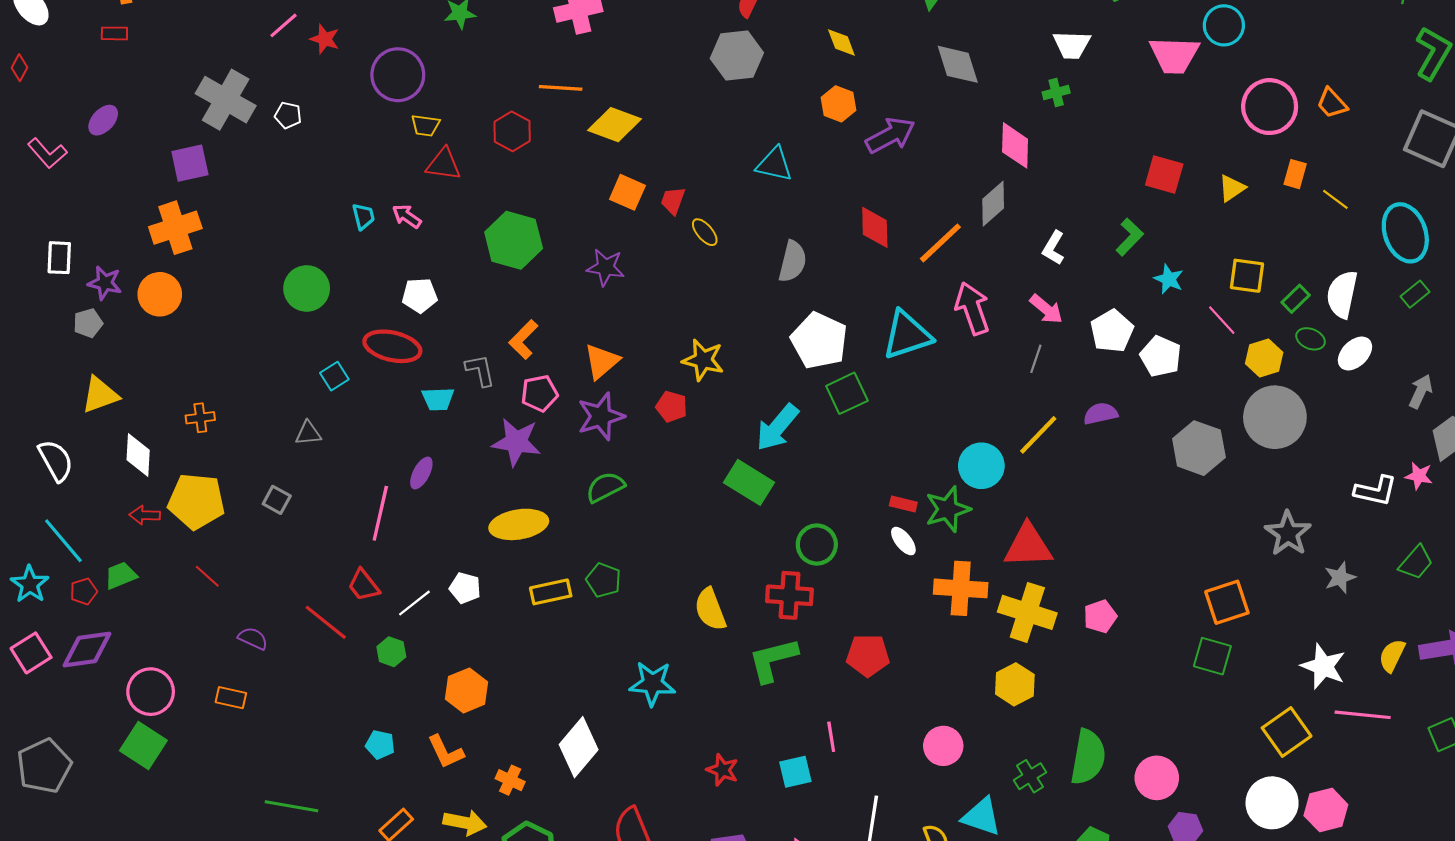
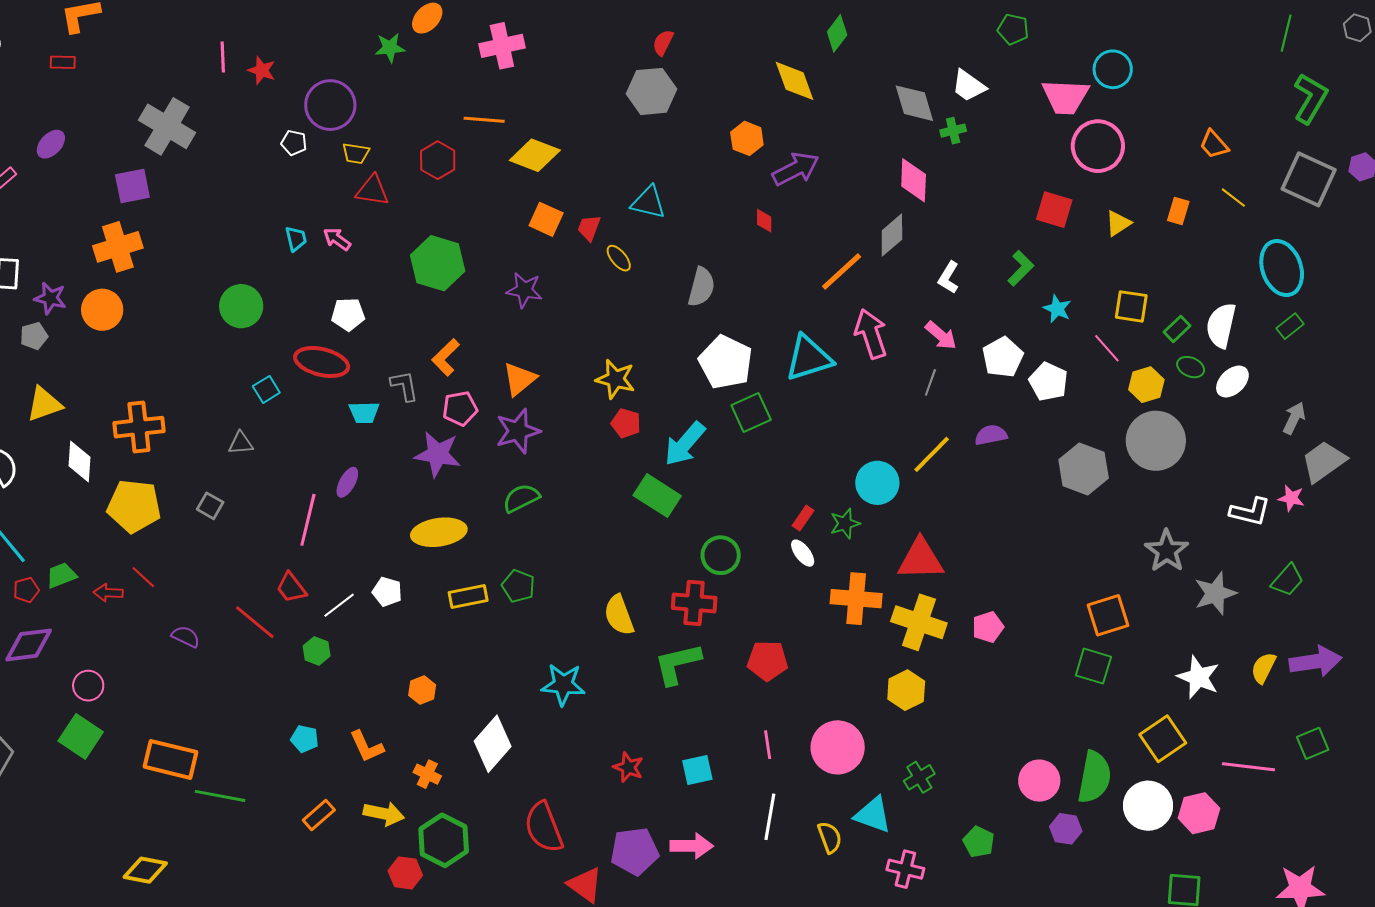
pink line: (283, 25) -> (223, 57), turned -52
yellow diamond: (841, 43) -> (795, 81), moved, size x1.5
white trapezoid: (1072, 45) -> (969, 86), turned 33
gray diamond: (958, 64) -> (914, 103), moved
pink circle: (1270, 107) -> (1098, 146), moved
white pentagon: (288, 115) -> (294, 143), moved
cyan triangle: (774, 164) -> (648, 202), moved
yellow line: (1335, 199) -> (1233, 198), moved
red diamond: (875, 227) -> (764, 221), moved, size x0.6
red pentagon: (672, 407) -> (626, 423), moved
orange cross: (200, 418) -> (139, 427), size x1.8
red rectangle: (903, 504) -> (803, 518), turned -70
green star: (948, 509) -> (845, 523), size x0.7
red arrow: (145, 515) -> (108, 593), moved
gray star: (1340, 578) -> (1215, 593), size x1.4
orange hexagon: (466, 690) -> (422, 690), moved, size x0.7
pink circle: (151, 692) -> (88, 686), size x0.7
orange rectangle: (231, 698) -> (170, 759), moved, size x1.8
pink line: (1363, 715) -> (1248, 767), moved
pink line: (831, 737) -> (768, 745), moved
pink circle: (943, 746) -> (838, 747), size x1.4
green semicircle: (1088, 757) -> (1094, 777), moved

